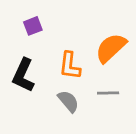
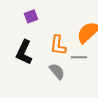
gray line: (108, 93) -> (79, 57), moved

